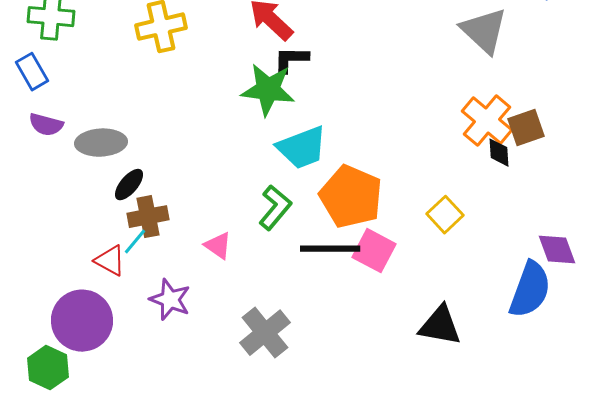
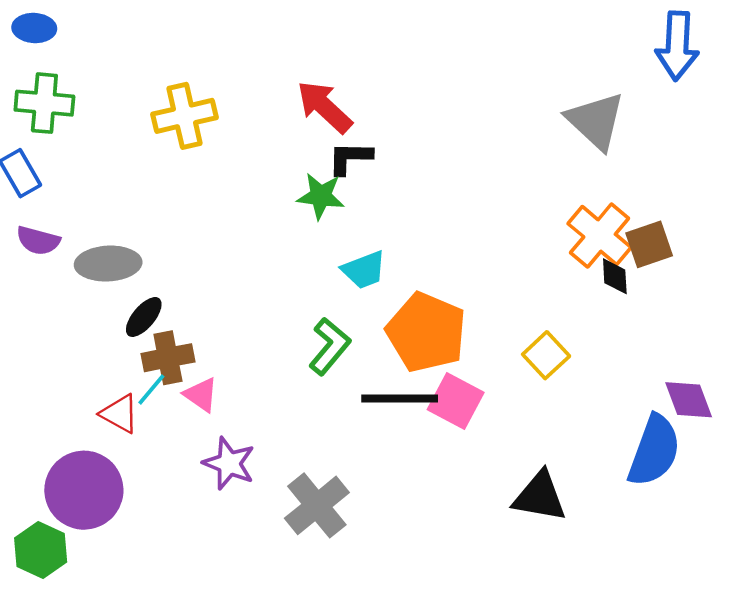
green star: (268, 90) -> (321, 196), size x0.7
cyan trapezoid: (302, 148) -> (364, 270), size x0.7
pink triangle: (218, 246) -> (201, 395), moved
purple star: (170, 300) -> (229, 463), moved

